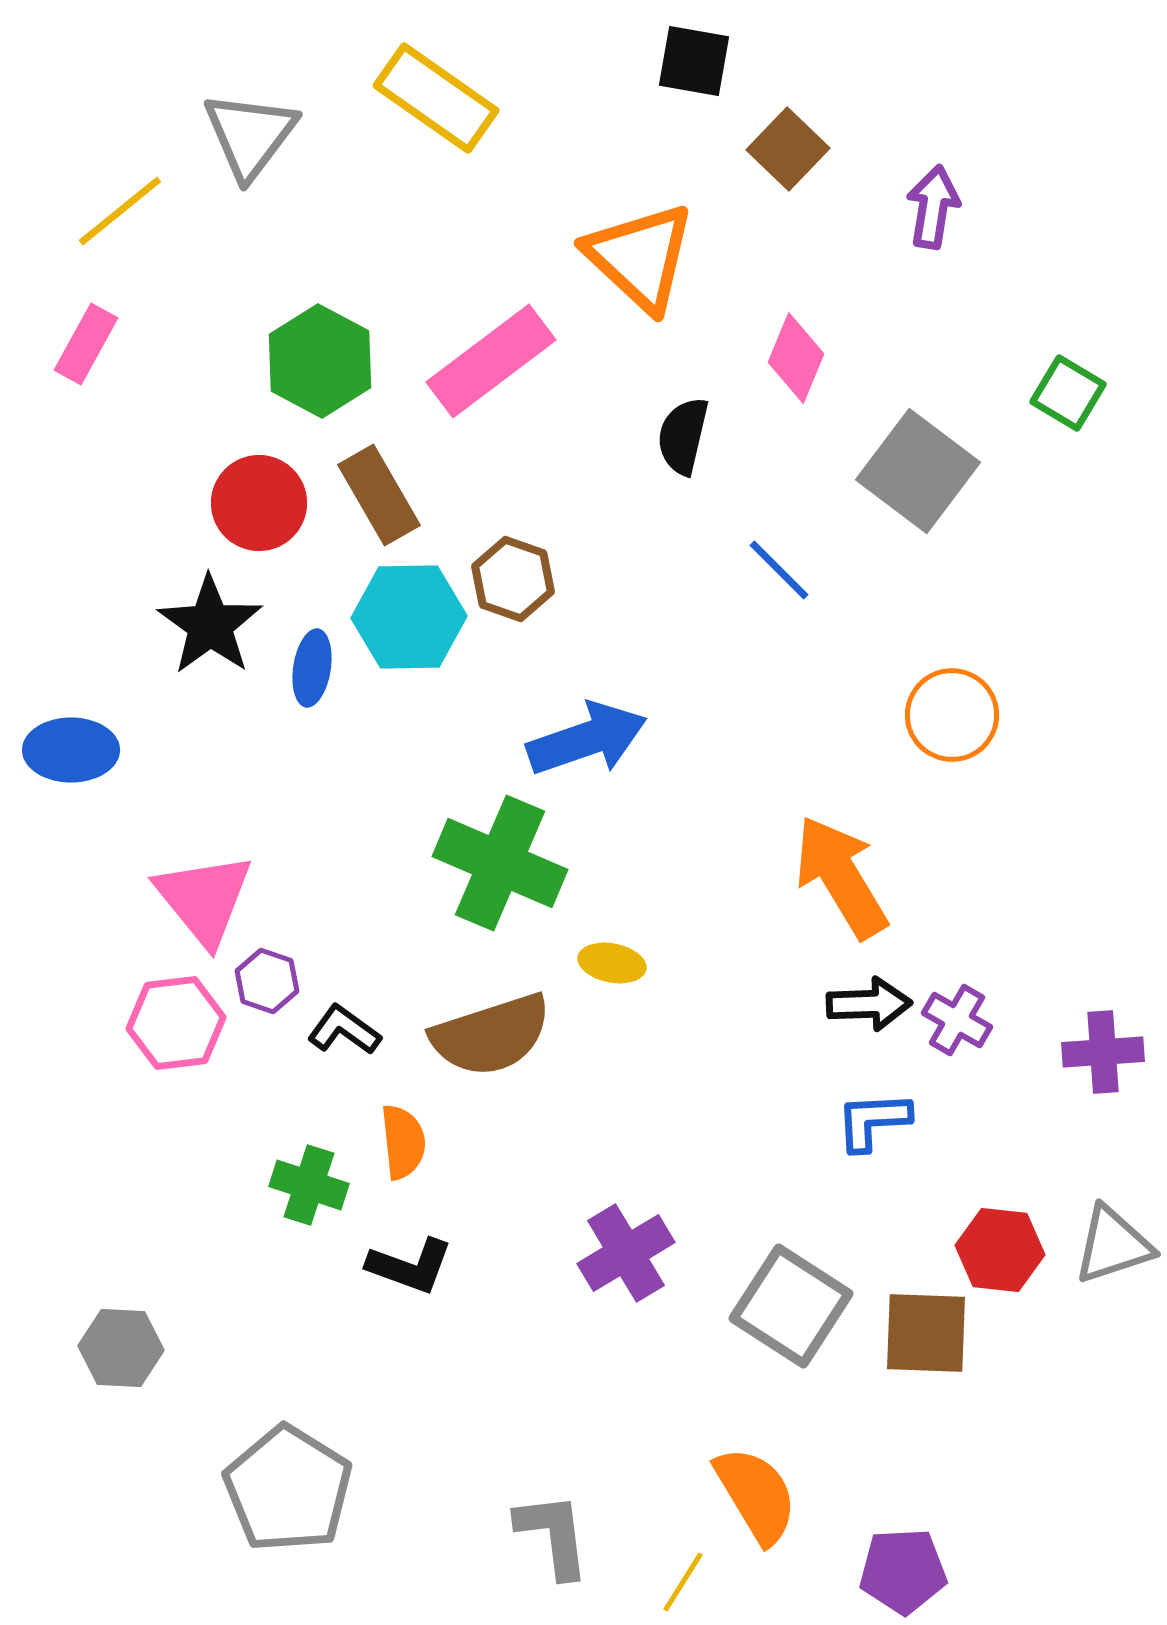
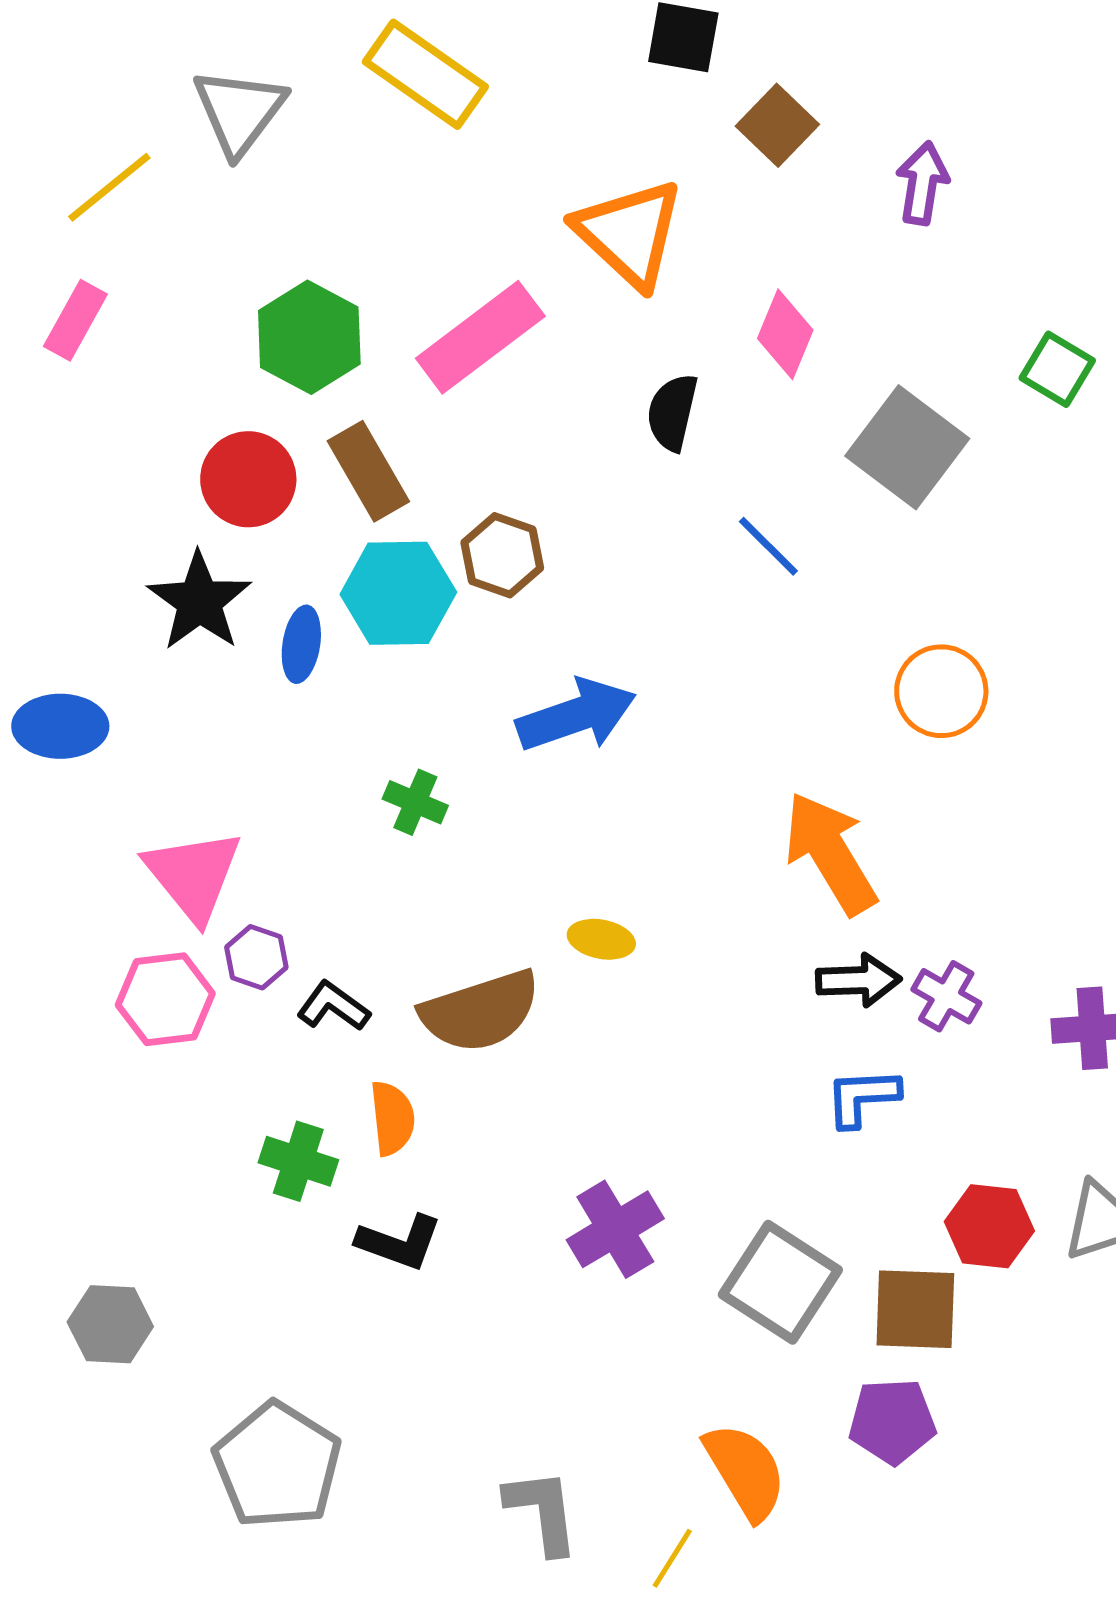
green cross: (500, 863) -> (415, 802), moved, size x0.5
purple pentagon: (903, 1571) -> (892, 1421), moved

